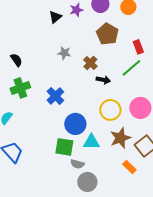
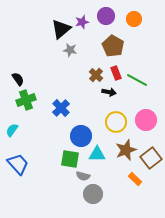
black triangle: (55, 17) -> (61, 29), size x1.5
red rectangle: (138, 47) -> (116, 73), moved
gray star: (64, 53) -> (70, 50), moved
black semicircle: (16, 60) -> (18, 79), moved
green line: (131, 68) -> (137, 80), turned 70

